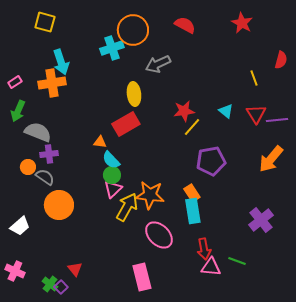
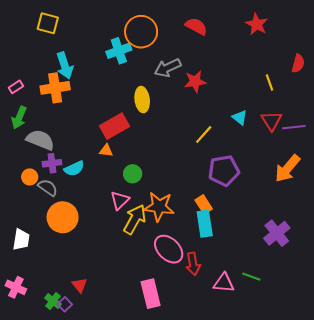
red star: (184, 111) -> (195, 82), moved
red rectangle: (126, 124) -> (115, 126), moved
cyan semicircle: (111, 160) -> (74, 168), moved, turned -72
green circle: (112, 175) -> (133, 174), moved
white trapezoid: (20, 226) -> (21, 240), turned -40
red arrow: (204, 249) -> (193, 264), moved

